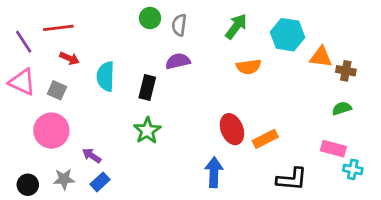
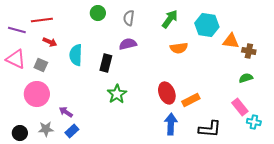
green circle: (150, 18) -> (98, 13), moved
purple line: (24, 42) -> (17, 30), turned -42
green star: (147, 131) -> (117, 94), moved
pink rectangle: (333, 149) -> (240, 107), turned 36
blue arrow: (214, 172) -> (171, 124), moved

